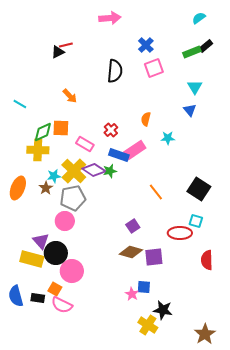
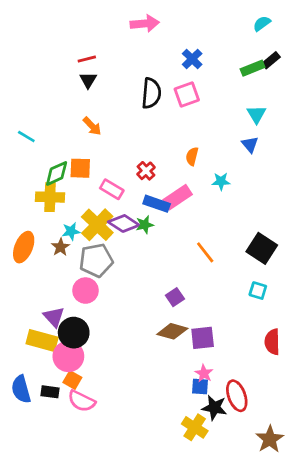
black triangle: (58, 52) -> (88, 80), moved, turned -32
pink square: (154, 68) -> (187, 95), moved
red ellipse: (180, 233) -> (237, 396), moved, turned 70
pink circle: (72, 271) -> (68, 356), moved
blue square: (144, 287) -> (200, 387), moved
pink star: (132, 294) -> (204, 373), moved

